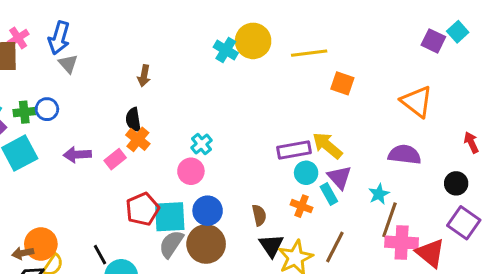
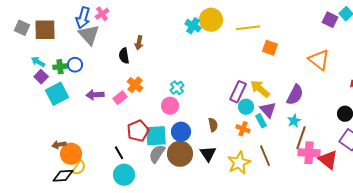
pink cross: (18, 38) -> (102, 14), moved
gray triangle: (68, 64) -> (89, 35), size x1.6
black semicircle: (133, 120) -> (124, 56), moved
purple rectangle: (294, 150) -> (238, 92), turned -55
purple semicircle: (405, 155) -> (295, 95), moved, turned 110
brown semicircle: (259, 215) -> (213, 125), moved
black triangle: (271, 246) -> (208, 154), moved
brown line: (335, 247) -> (265, 156), turned -50
brown arrow: (23, 253) -> (59, 145), moved
black line: (100, 255) -> (119, 153), moved

